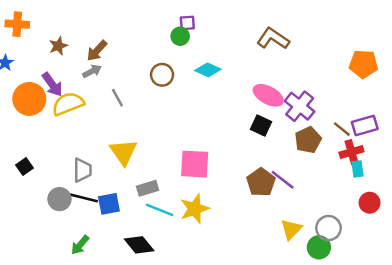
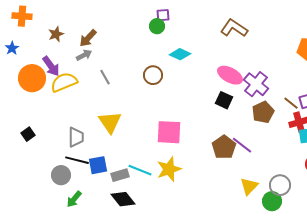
brown circle: (162, 75) -> (153, 75), moved
gray rectangle: (148, 188) -> (120, 175), moved
gray circle: (59, 199) -> (61, 175), moved

